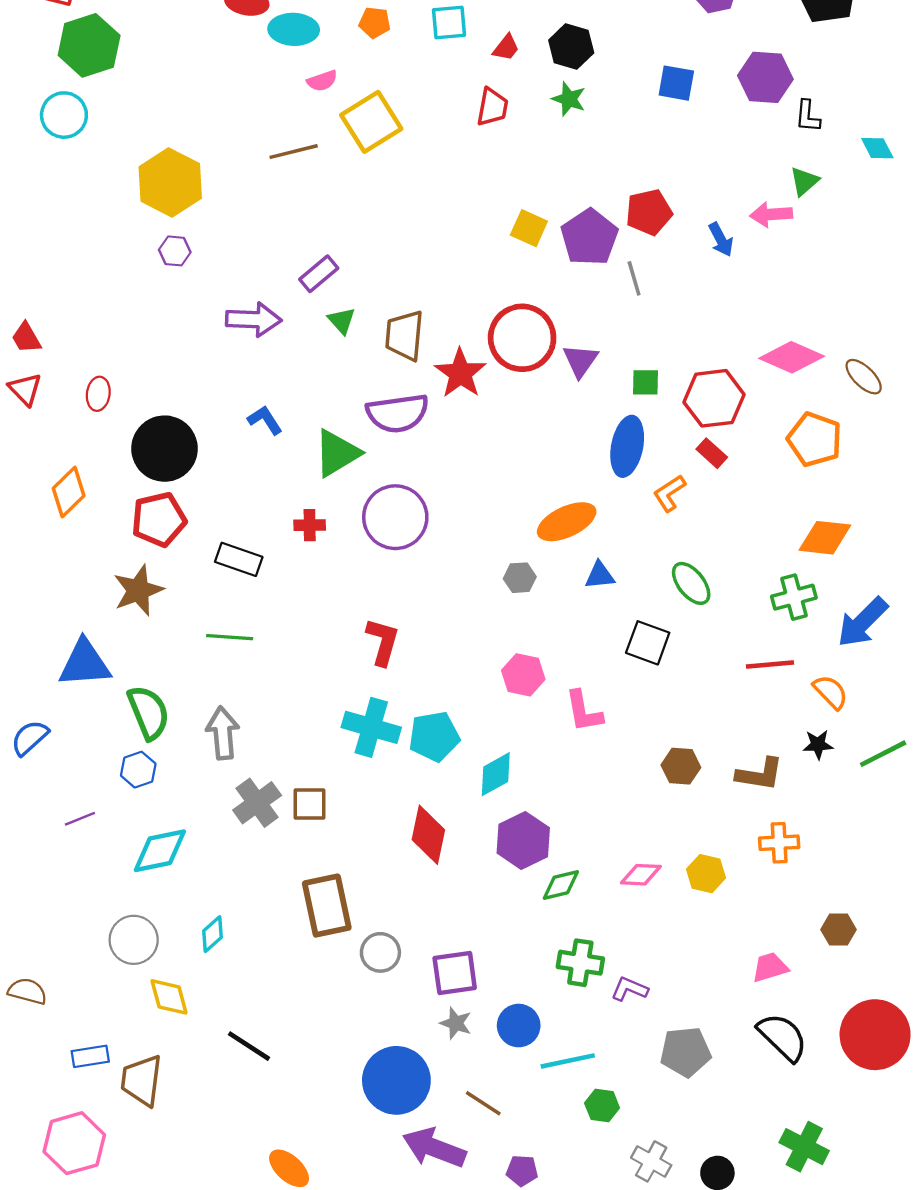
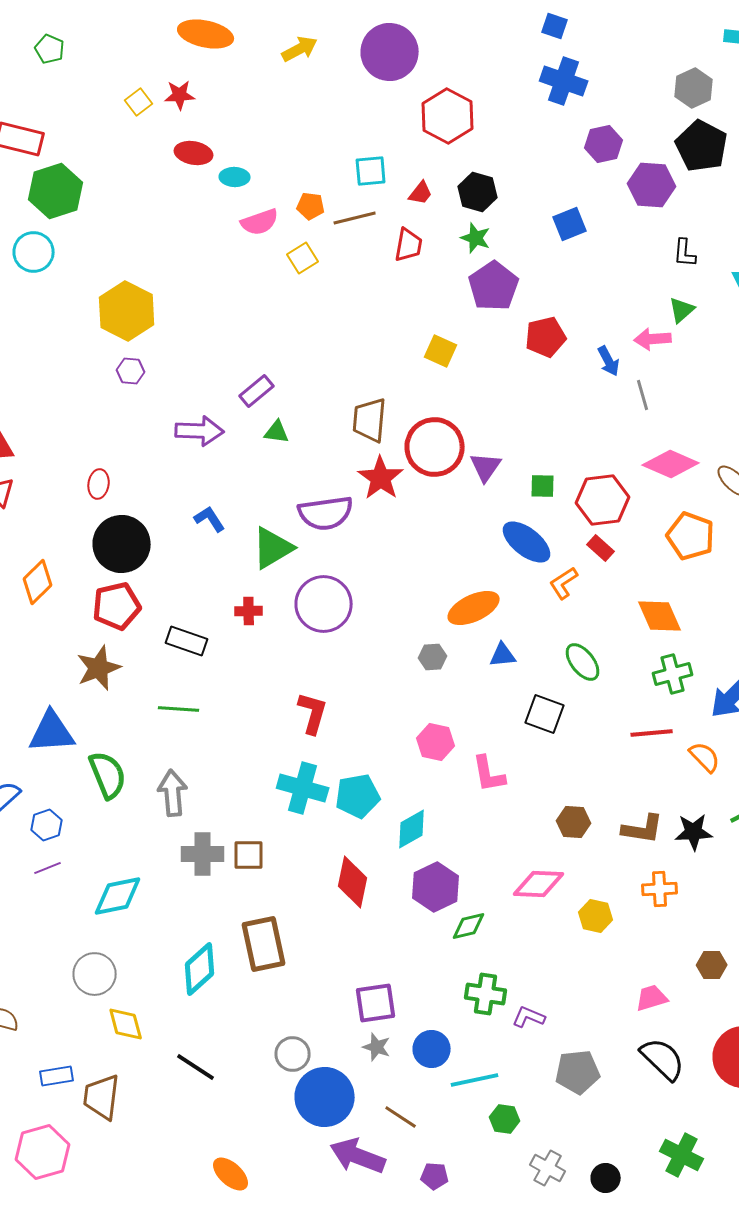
orange pentagon: (375, 22) -> (311, 206), moved
cyan ellipse: (294, 29) -> (235, 177), size x0.7
purple hexagon: (765, 77) -> (652, 185), moved
pink semicircle: (322, 81) -> (260, 222), size x1.4
blue square: (676, 83) -> (570, 224), turned -32
yellow square: (371, 122) -> (303, 258), size x0.6
brown line: (294, 152) -> (355, 218), moved
purple pentagon: (589, 237) -> (494, 286), moved
gray line: (634, 278) -> (643, 395), moved
green triangle: (342, 321) -> (277, 432), turned -40
brown trapezoid: (404, 336) -> (370, 420), moved
red ellipse: (98, 394) -> (99, 484), moved
blue ellipse: (627, 446) -> (527, 542), turned -63
orange diamond: (825, 538) -> (660, 616), moved, turned 60
black star: (818, 744) -> (694, 832), moved, size x1.4
blue hexagon: (138, 770) -> (47, 825), moved
gray cross: (257, 803) -> (203, 854), turned 36
pink diamond: (641, 875) -> (539, 884), moved, size x1.4
cyan diamond: (212, 934) -> (200, 969), moved, size x1.6
gray circle: (380, 952) -> (293, 1054), moved

